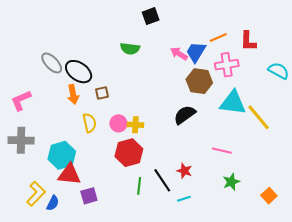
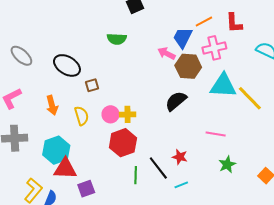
pink arrow: (179, 54) -> (166, 53), moved
gray ellipse: (52, 63) -> (21, 56), moved
orange arrow: (73, 94) -> (52, 105), moved

